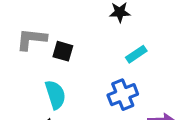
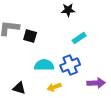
cyan semicircle: (55, 95) -> (44, 65), moved, turned -72

